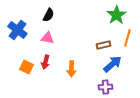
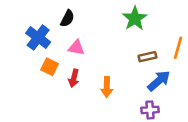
black semicircle: (48, 15) -> (67, 18), moved
green star: (116, 15) -> (135, 18), moved
orange square: (26, 67) -> (50, 67), moved

